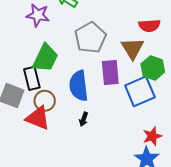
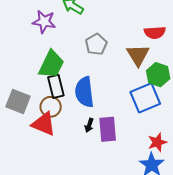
gray pentagon: (90, 38) -> (96, 44), size x0.7
purple rectangle: (110, 72) -> (108, 129), moved
black rectangle: (32, 78) -> (56, 86), moved

